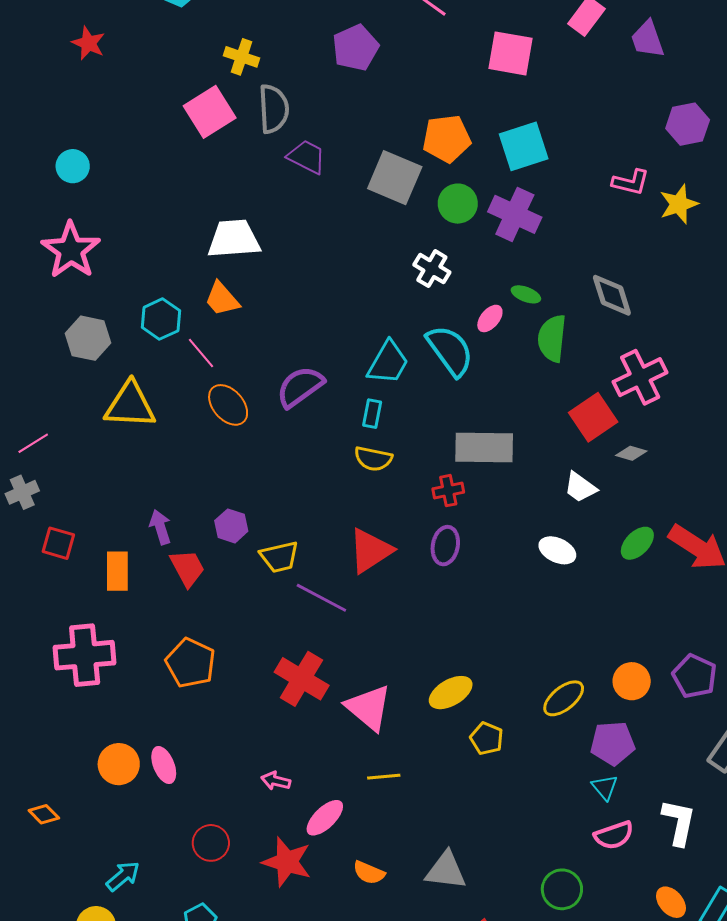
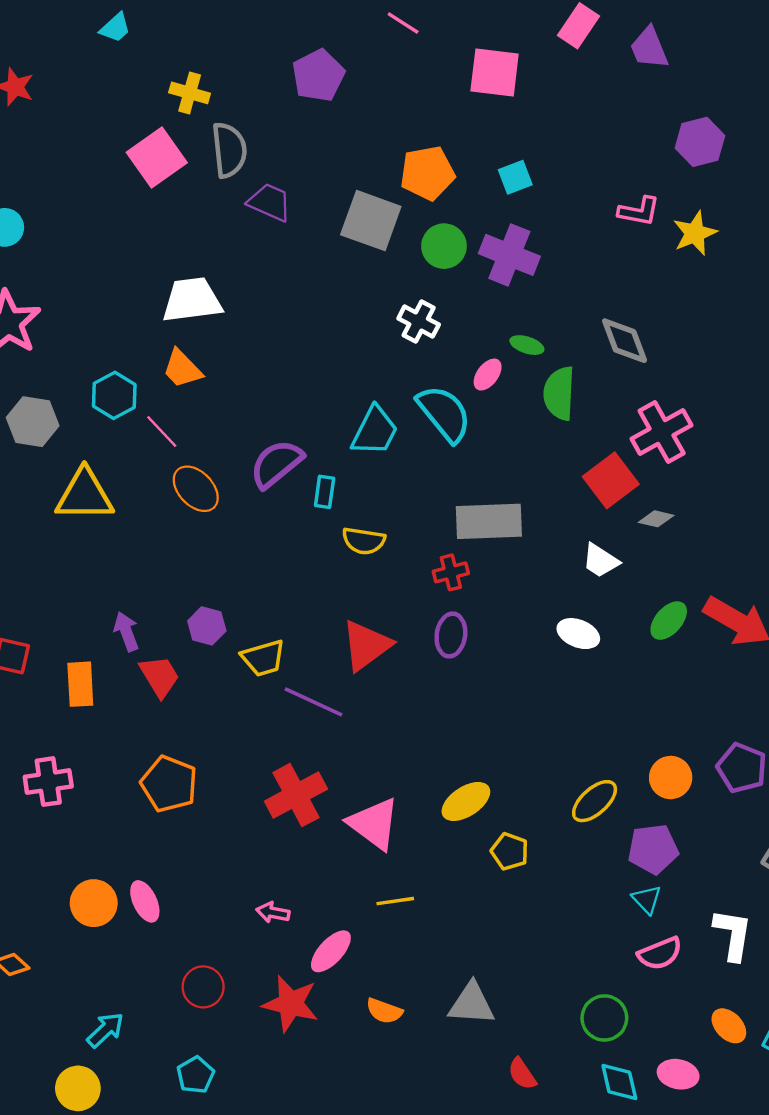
cyan square: (524, 146) -> (515, 177), size x0.6
cyan rectangle: (372, 414) -> (325, 492), moved
pink cross: (85, 655) -> (48, 782), size x0.7
red cross: (302, 679) -> (296, 795), turned 34

